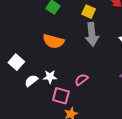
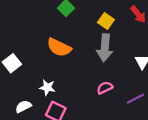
pink semicircle: (81, 80) -> (105, 88), moved
white semicircle: (31, 81) -> (23, 106), moved

